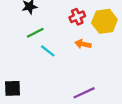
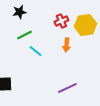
orange arrow: (83, 44) -> (66, 45), turned -96

